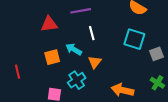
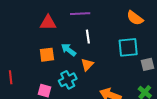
cyan square: (134, 39) -> (128, 47), turned -30
red line: (17, 72) -> (11, 77), moved

